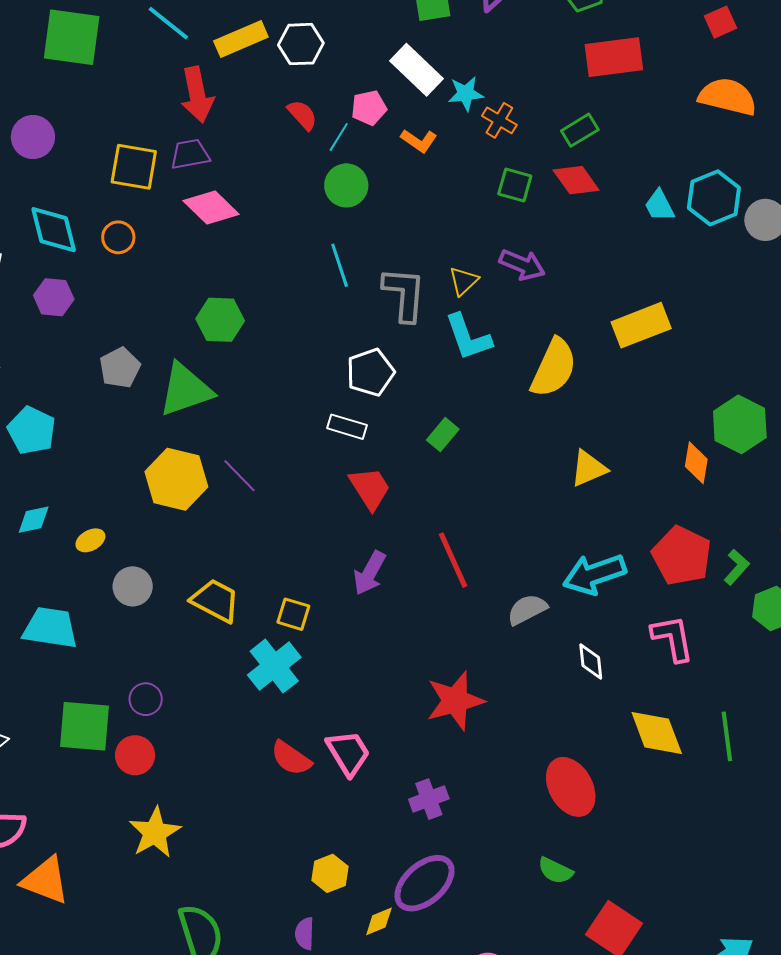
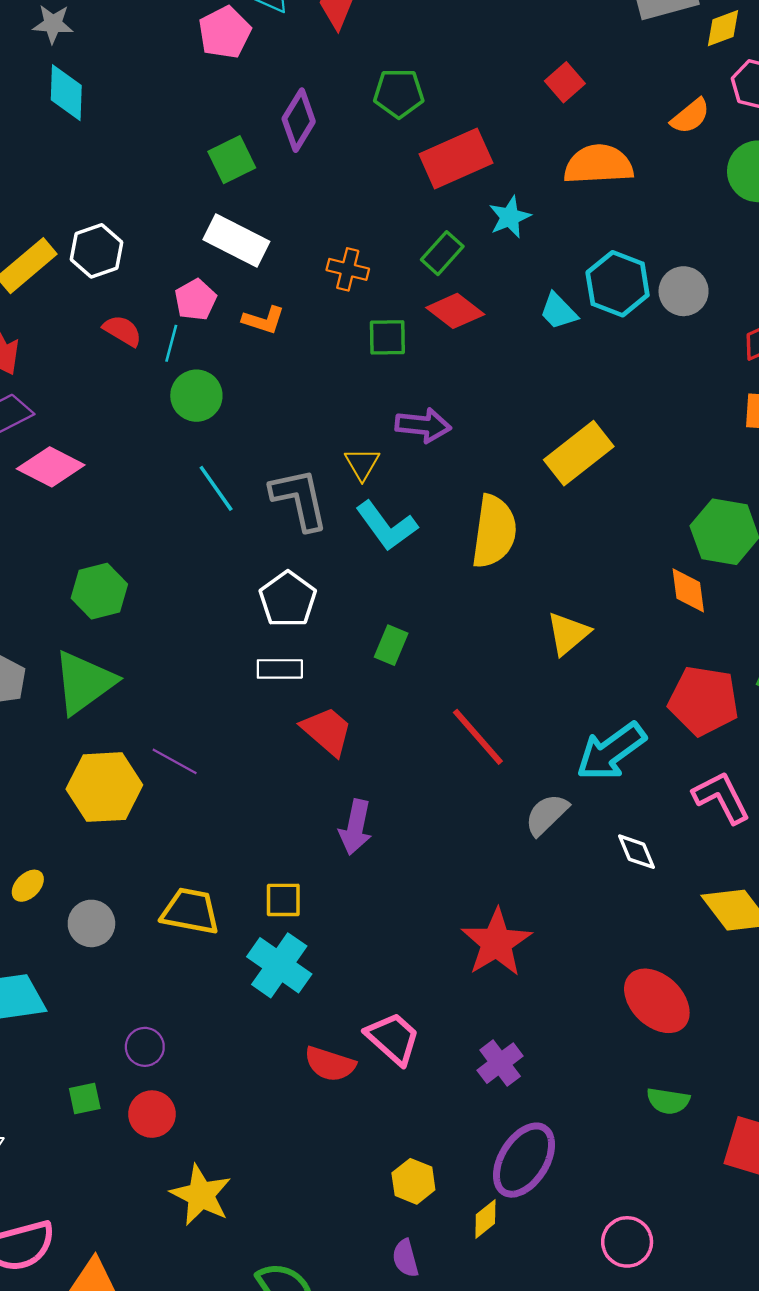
cyan star: (466, 94) -> (510, 217), moved
red line: (453, 560) -> (478, 737), moved
green square: (84, 726) -> (85, 1098), size x0.5

